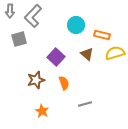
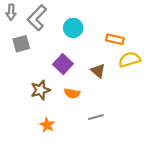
cyan circle: (76, 25) -> (73, 28), moved
brown triangle: (87, 54) -> (98, 71), moved
orange semicircle: (64, 83) -> (72, 93), turned 120

